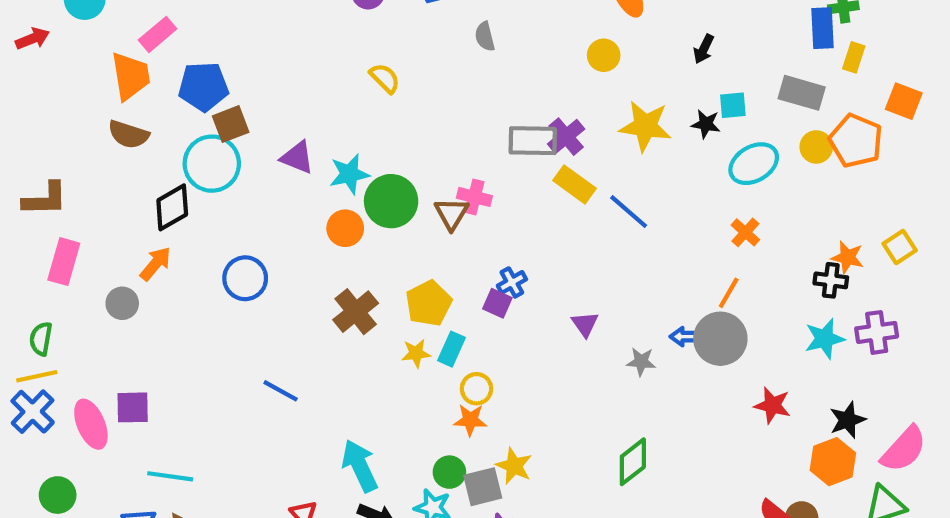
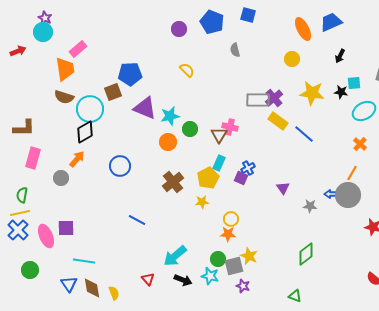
blue pentagon: (203, 87) -> (130, 74), moved
purple triangle: (297, 157) -> (145, 108), size x1.4
cyan circle: (212, 164) -> (90, 109), moved
green circle: (391, 201) -> (190, 129), size x0.6
cyan rectangle: (451, 349) -> (219, 163), moved
cyan arrow: (360, 466) -> (175, 256), turned -105

